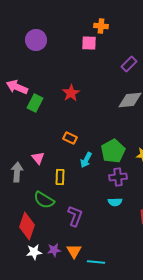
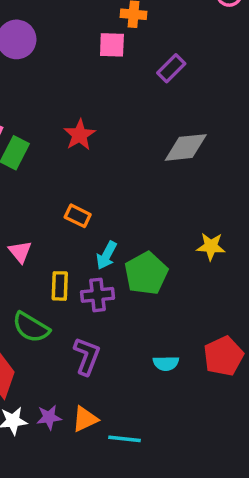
purple rectangle: (129, 64) -> (171, 68), moved
green pentagon: (113, 151) -> (146, 273), moved
purple cross: (118, 177) -> (98, 295), moved
cyan semicircle: (115, 202) -> (166, 363), moved
orange triangle: (74, 251) -> (85, 419), turned 35

